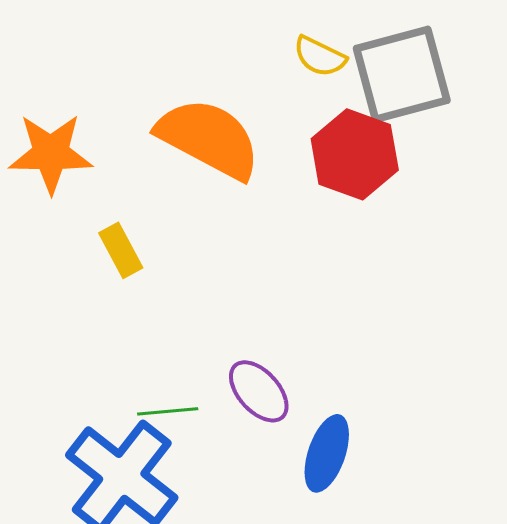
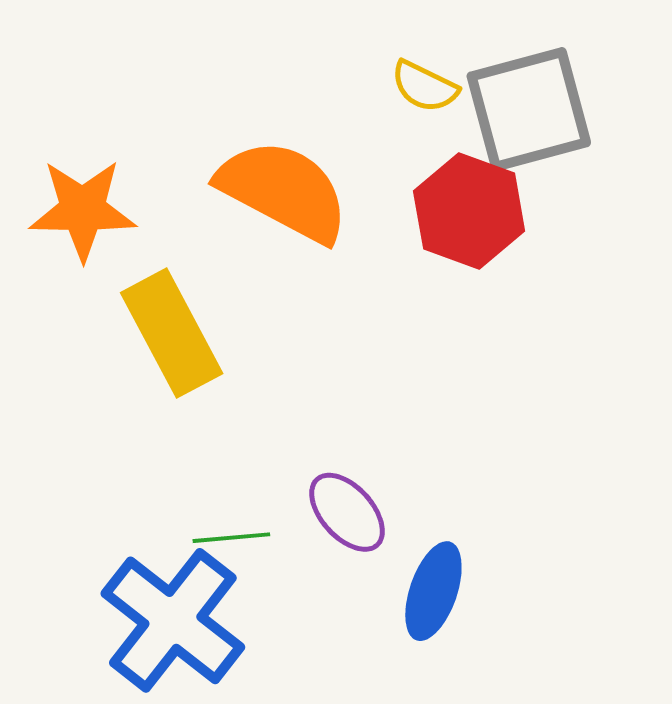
yellow rectangle: (121, 250) -> (172, 333), size x1.8

